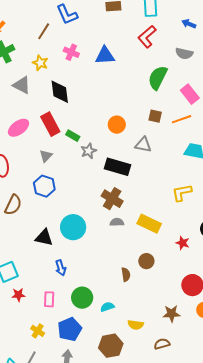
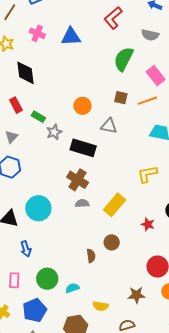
red rectangle: (50, 124) -> (16, 105), size x0.7
yellow rectangle: (149, 224) -> (115, 205), turned -75

